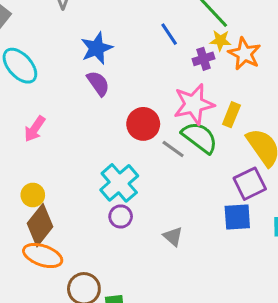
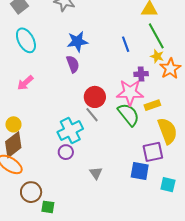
purple cross: (204, 59) -> (141, 74), moved
yellow rectangle: (231, 115) -> (152, 105), turned 35
gray line: (173, 149) -> (92, 115), moved

